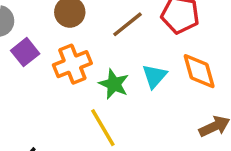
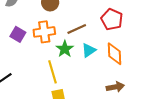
brown line: (127, 24) -> (77, 29), moved
purple square: (25, 52) -> (18, 34), moved, turned -35

